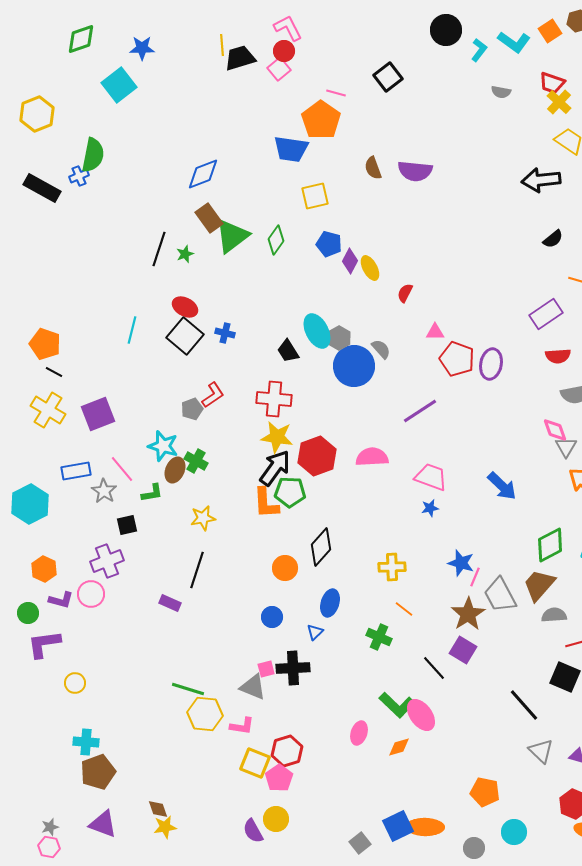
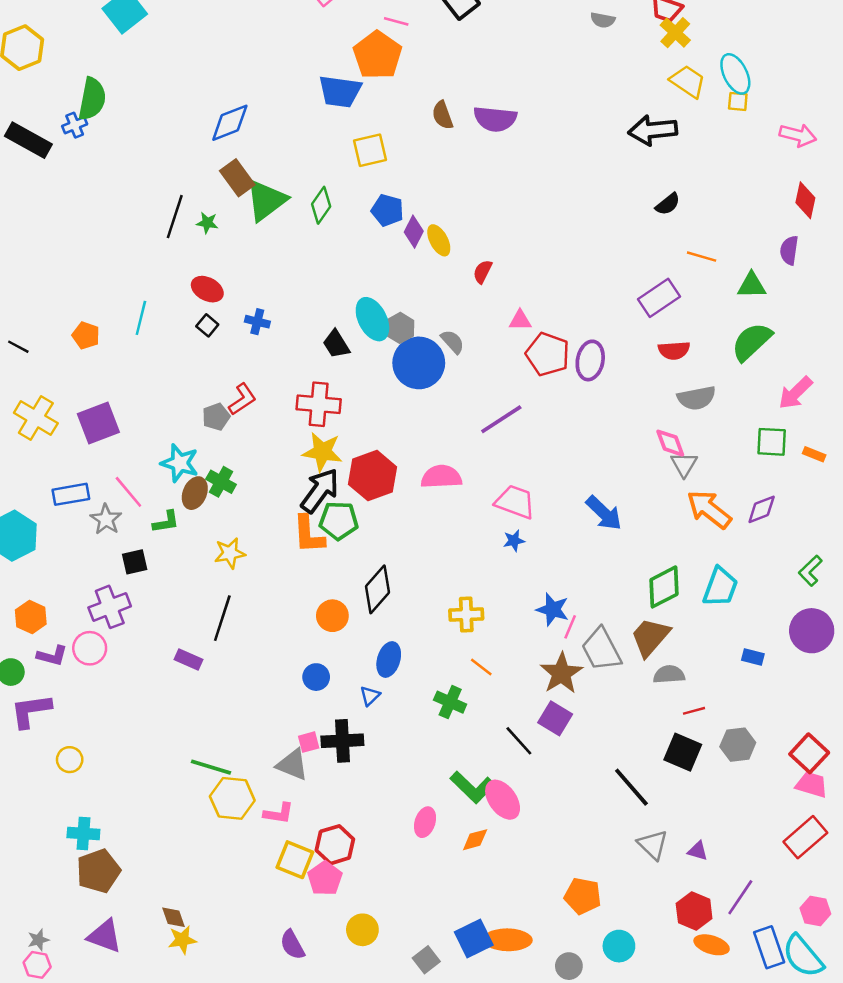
green star: (185, 254) -> (207, 223), turned 30
black square: (185, 336) -> (207, 325), size x0.5
orange pentagon: (45, 344) -> (86, 335), moved, size x0.7
black line: (54, 372) -> (18, 347), moved
yellow circle: (276, 819) -> (362, 930), moved

